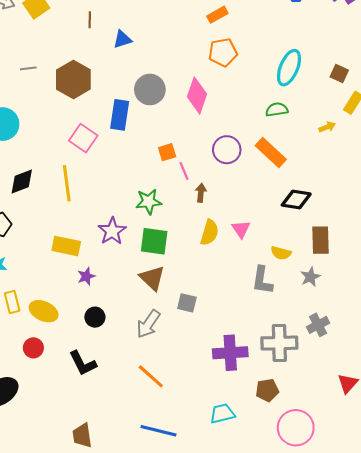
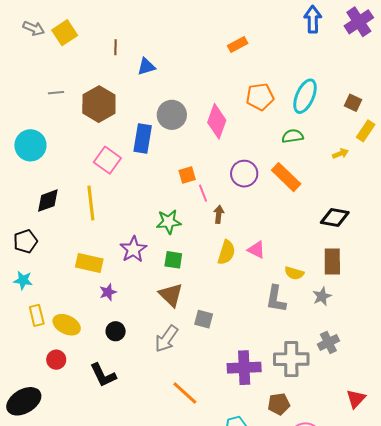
orange pentagon: (223, 52) -> (260, 97), moved
black diamond: (296, 199) -> (335, 218), moved
pink triangle: (241, 229) -> (256, 250), turned -30
green square: (154, 241) -> (173, 260), size x0.7
orange line: (151, 376) -> (185, 393), moved

